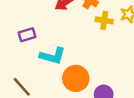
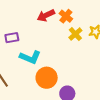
yellow cross: (104, 20) -> (75, 34), turned 32

